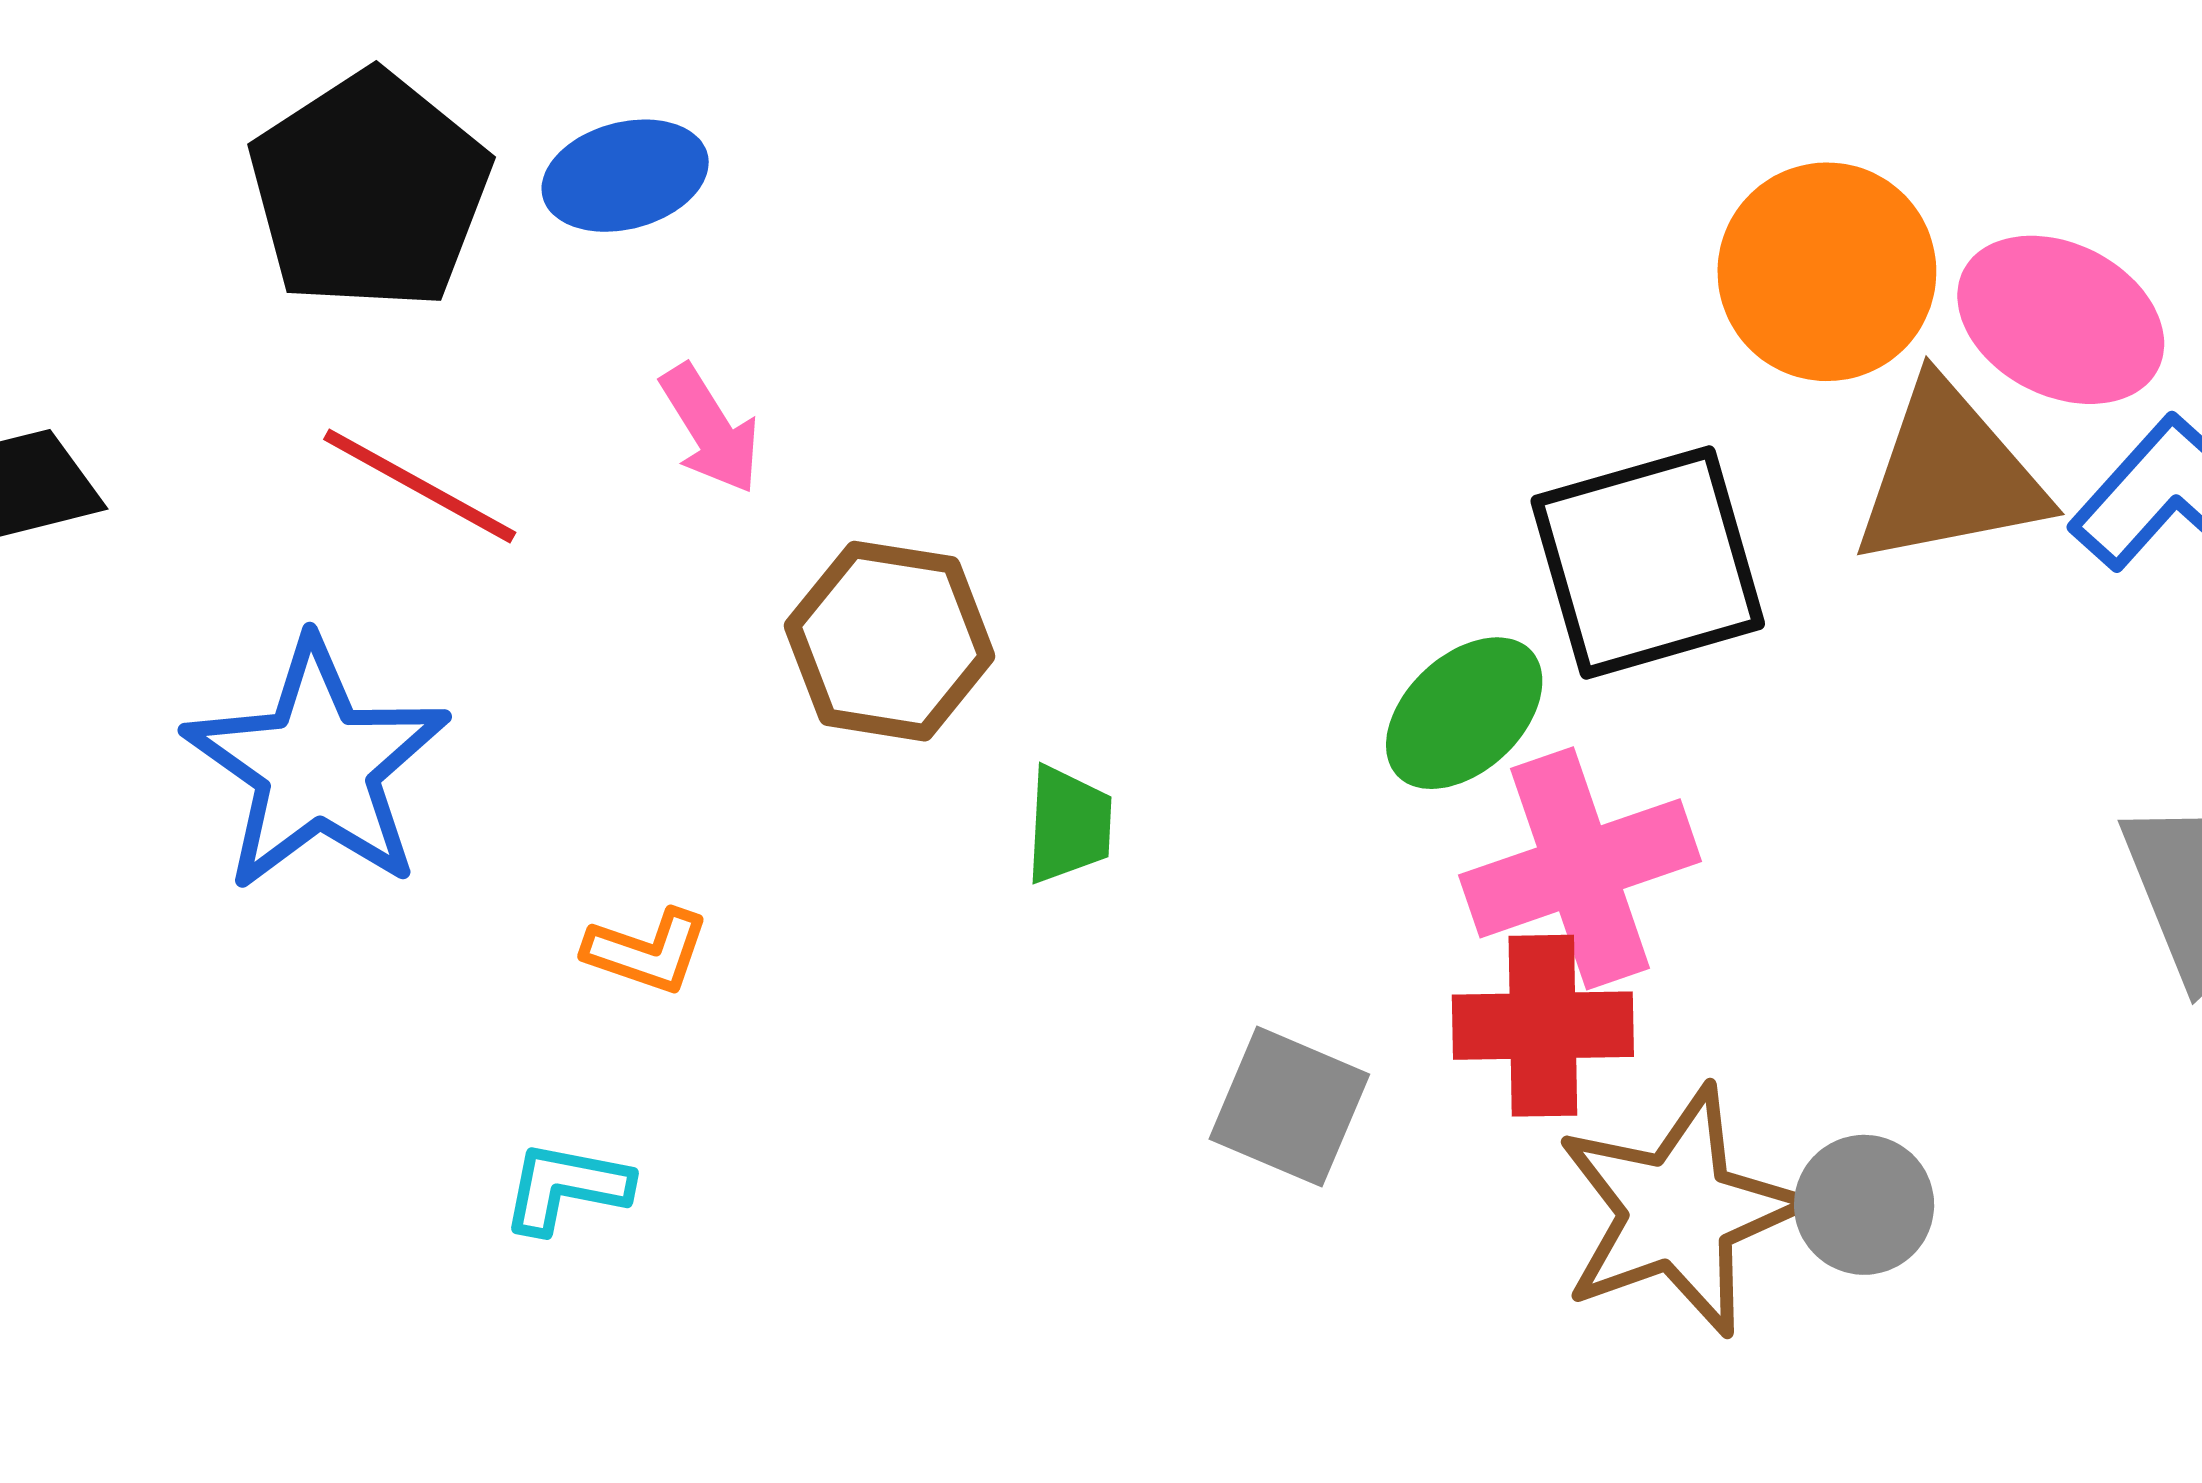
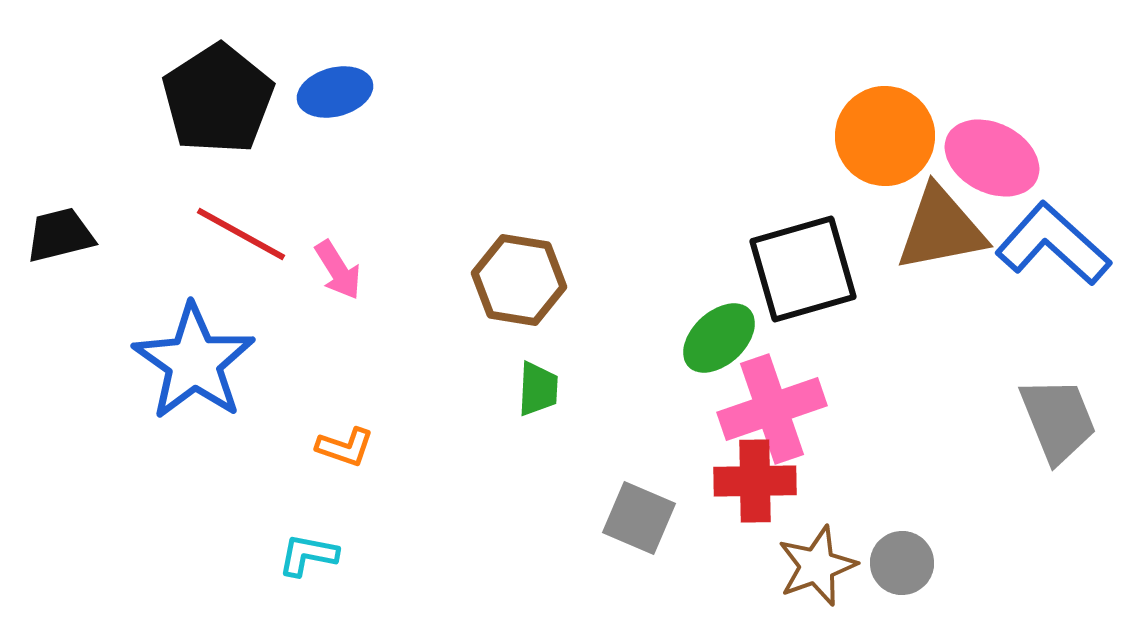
pink arrow: (710, 429) -> (338, 270), moved
brown hexagon: (889, 641) -> (519, 280), moved
brown star: (1678, 1211) -> (817, 566), size x0.7

